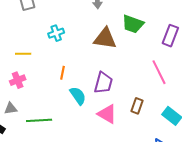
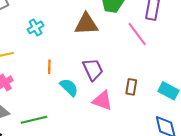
pink line: (159, 72) -> (137, 34), moved
purple trapezoid: (103, 83) -> (93, 70), turned -30

